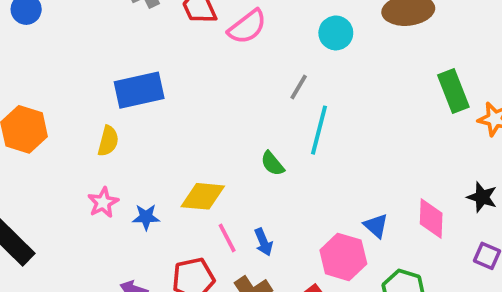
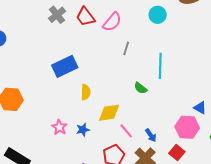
gray line: (299, 87) -> (126, 48), moved
yellow semicircle: (108, 141) -> (86, 92), moved
blue arrow: (263, 242) -> (151, 135), moved

